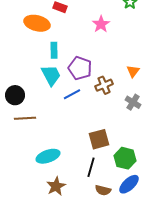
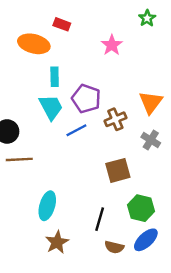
orange triangle: (133, 71) -> (151, 102), size x1.5
brown square: (99, 139) -> (118, 170), moved
cyan ellipse: (48, 156) -> (47, 206), turned -55

